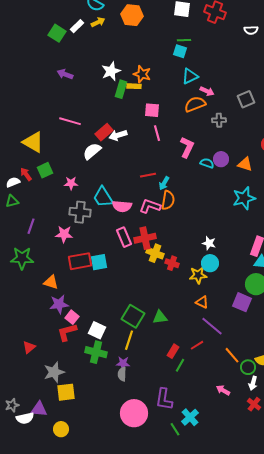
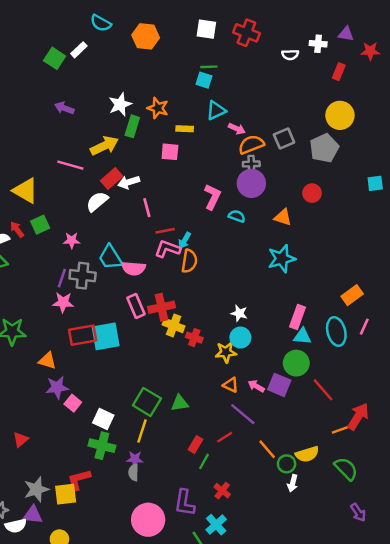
yellow arrow: (98, 22) -> (104, 146), moved, size x1.6
yellow rectangle: (134, 86) -> (185, 129), moved
orange semicircle: (195, 104) -> (251, 144), moved
pink line: (157, 133) -> (147, 208), moved
purple circle: (221, 159) -> (251, 183), moved, size x1.5
pink L-shape: (150, 206) -> (168, 249), moved
purple line: (31, 226) -> (62, 278), moved
cyan square: (99, 262) -> (106, 336), size x1.4
red L-shape: (67, 332) -> (79, 480), moved
gray star: (54, 372) -> (36, 489), moved
pink arrow: (223, 390) -> (256, 386), moved
red cross: (254, 404) -> (222, 491), moved

